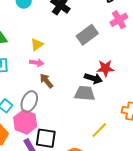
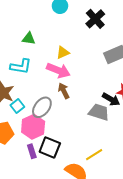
pink arrow: (37, 63) -> (58, 70), size x1.6
yellow line: (99, 130) -> (94, 155), moved

